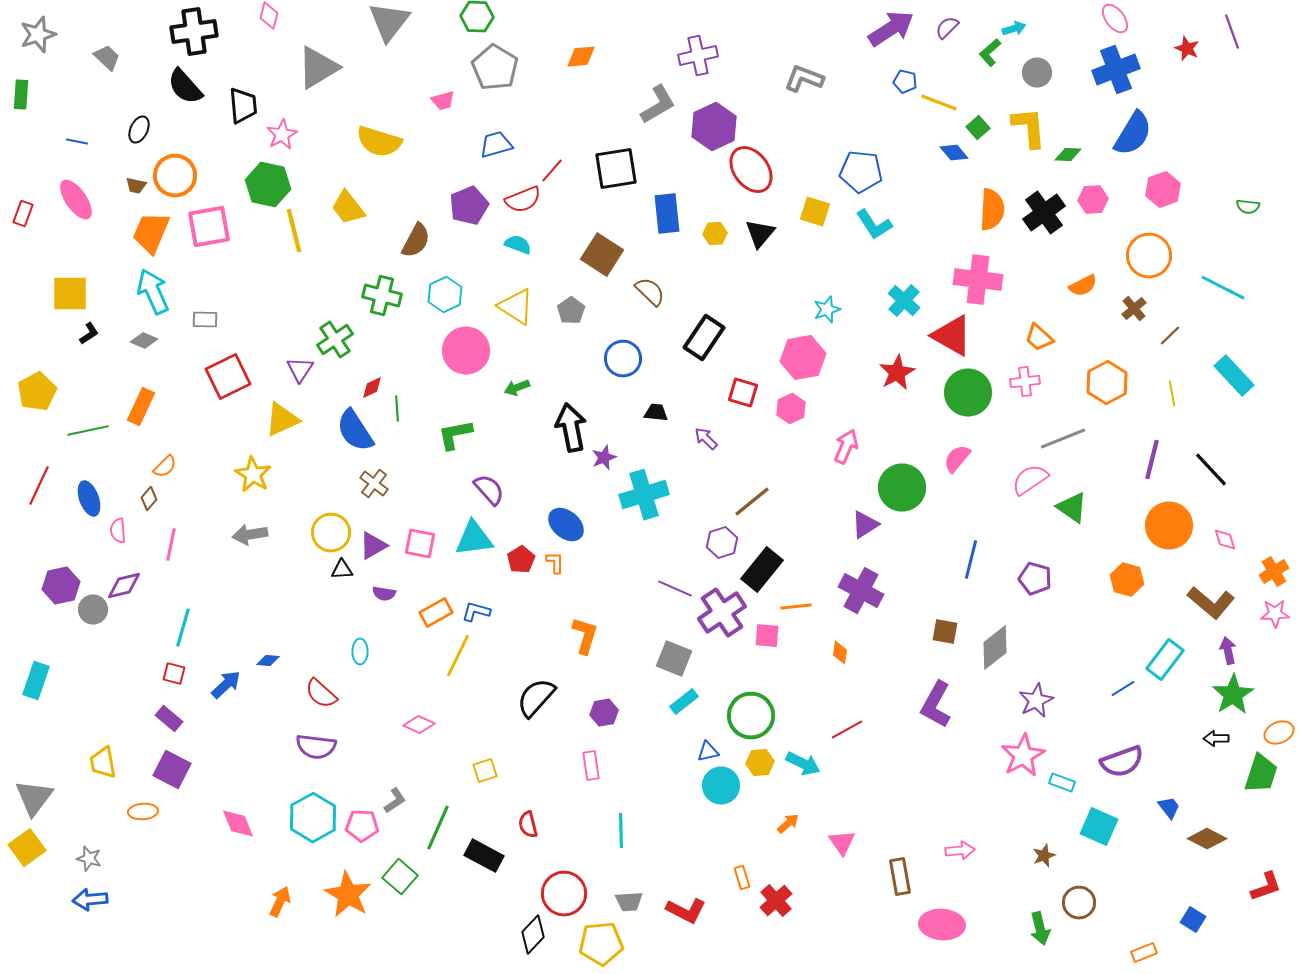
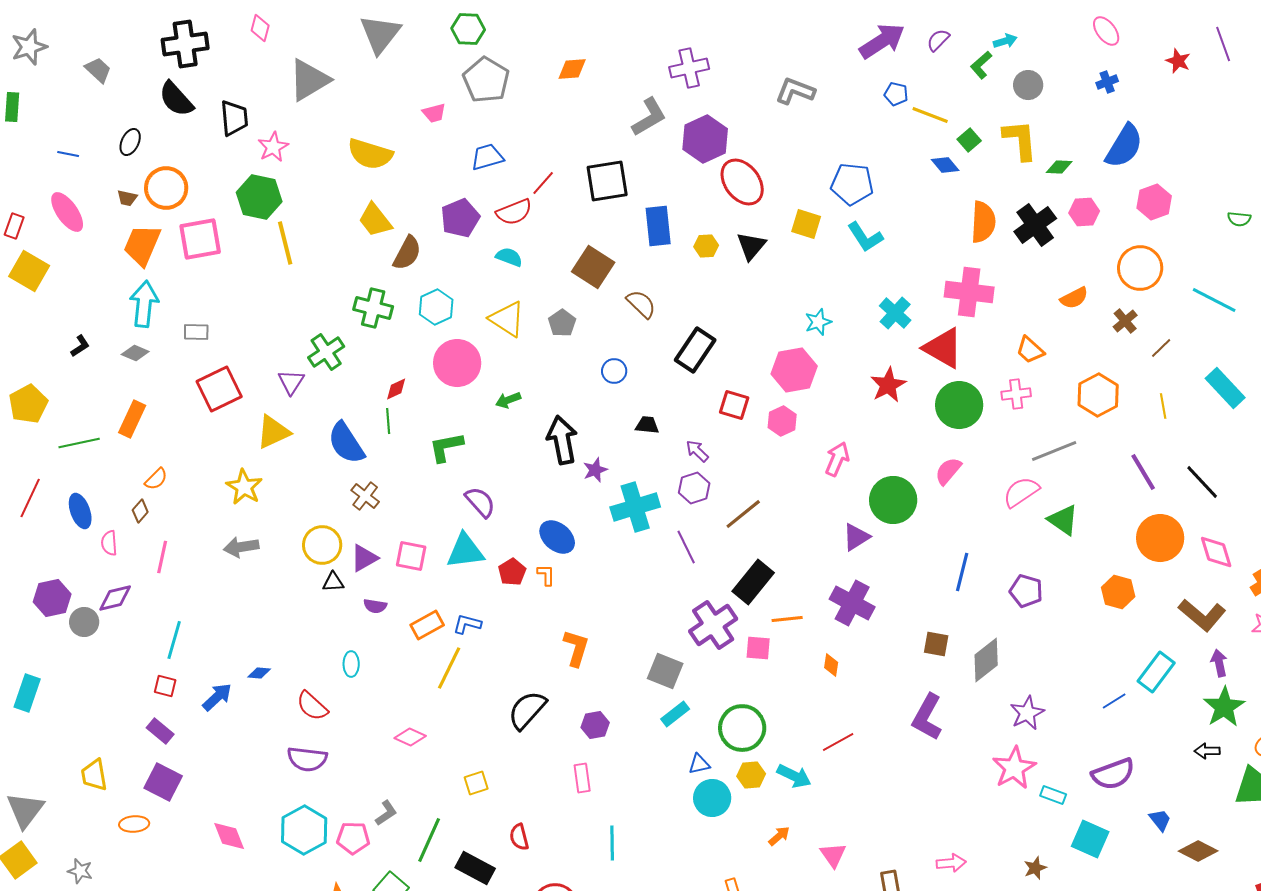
blue cross: (1116, 70) -> (1107, 82), size x0.5
yellow trapezoid: (348, 208) -> (375, 220), moved
cyan arrow: (153, 292) -> (144, 304), turned 30
yellow square: (70, 294) -> (29, 271), moved, turned 30
blue circle: (623, 359) -> (614, 371), size x0.7
red diamond: (372, 388) -> (396, 389), moved
purple line: (1152, 460) -> (1143, 472), turned -45
pink diamond: (1225, 540) -> (1216, 552), size x1.5
purple hexagon: (722, 543) -> (694, 488), moved
purple line: (675, 589) -> (686, 547), moved, turned 40

